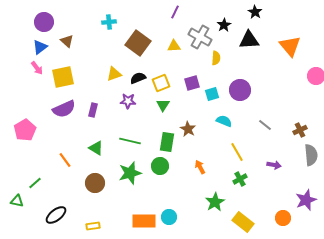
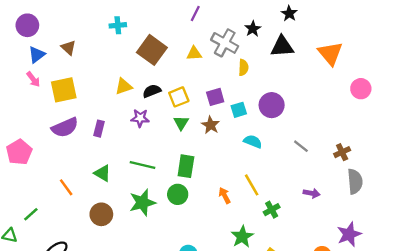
purple circle: (44, 22) -> (27, 25), moved
brown star: (188, 129) -> (211, 125), moved
yellow line: (237, 152) -> (252, 185), moved

